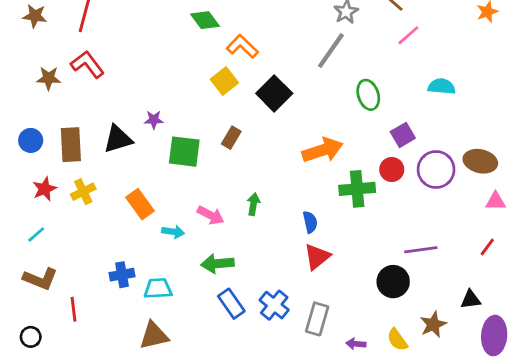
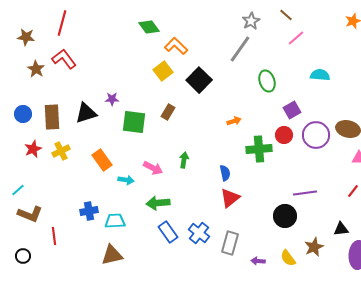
brown star: (35, 16) -> (26, 37), moved
brown star: (49, 78) -> (36, 69), turned 30
orange arrow: (323, 150) -> (234, 121), size x0.5
cyan line: (36, 235) -> (18, 190), moved

